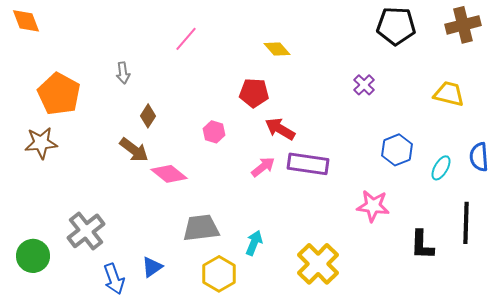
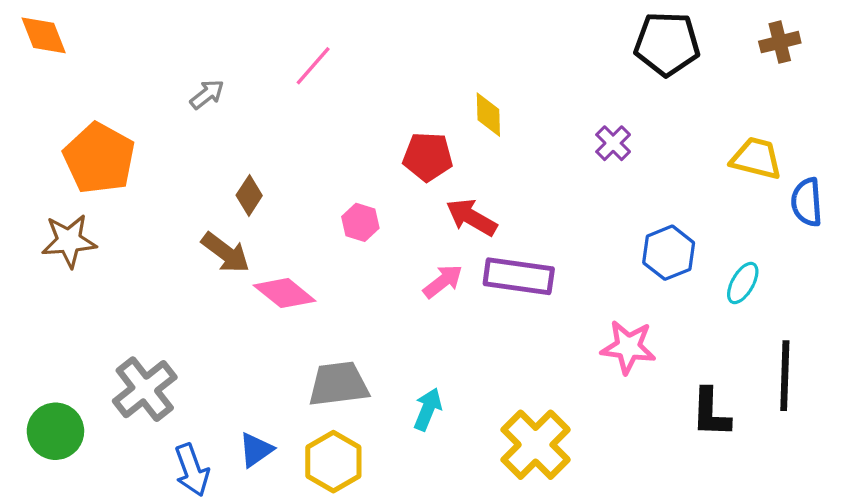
brown cross: (463, 25) -> (780, 42), size x0.7
yellow diamond: (277, 49) -> (488, 115), moved, turned 40
gray arrow: (123, 73) -> (207, 94), moved, turned -120
blue semicircle: (479, 157) -> (807, 202), moved
yellow hexagon: (219, 274) -> (333, 462), moved

